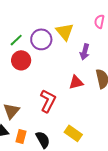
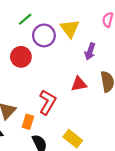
green line: (16, 40) -> (25, 19), moved
orange rectangle: (21, 136) -> (28, 122), moved

